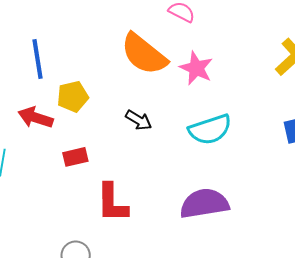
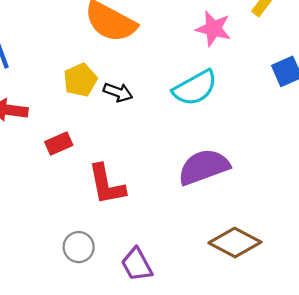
pink star: (196, 68) -> (213, 29), moved
yellow pentagon: (73, 97) -> (80, 80), moved

